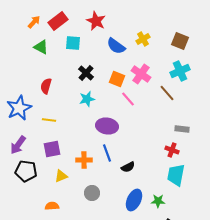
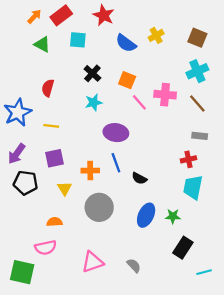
pink cross: (141, 74) -> (165, 95), moved, turned -30
brown line: (167, 93) -> (197, 104), moved
red cross: (172, 150) -> (188, 159), turned -32
black semicircle: (128, 167) -> (139, 178), turned 56
yellow triangle: (61, 176) -> (65, 188), turned -40
gray circle: (92, 193) -> (99, 207), size x1.6

